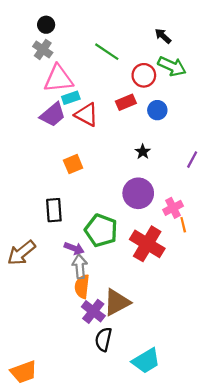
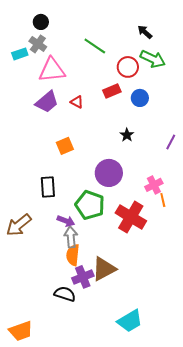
cyan rectangle: (71, 98) -> (20, 54), moved
red triangle: (87, 115) -> (77, 102), size x0.6
purple circle: (138, 193) -> (109, 173), moved
purple cross: (93, 311) -> (83, 277), turned 30
black semicircle: (103, 339) -> (65, 294), moved, turned 95

